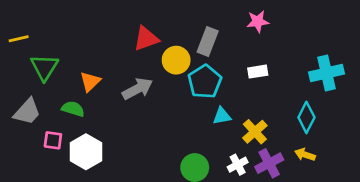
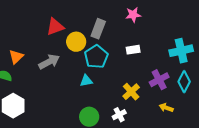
cyan triangle: (222, 116) -> (86, 81), moved
cyan diamond: (306, 117) -> (184, 82), moved
purple cross: (269, 163) -> (159, 80), moved

